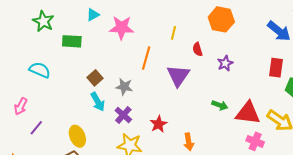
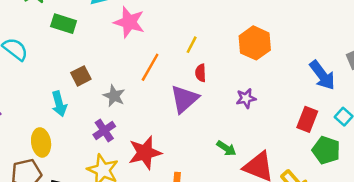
red semicircle: (197, 49) -> (201, 73), moved
cyan arrow: (98, 102) -> (59, 104), moved
red star: (159, 124) -> (145, 153), size x1.5

